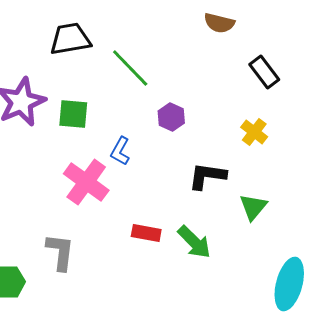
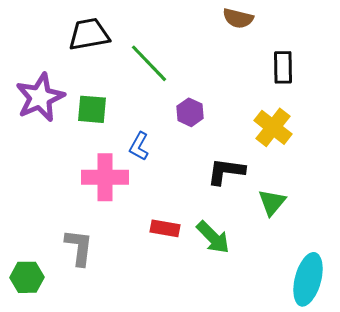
black rectangle: (264, 72) -> (283, 67), turned 36
yellow cross: (254, 132) -> (273, 127), size x1.4
pink cross: (86, 182) -> (105, 177), turned -36

